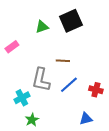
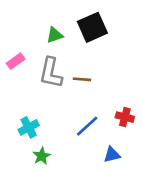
gray L-shape: (41, 80) -> (51, 73), moved
blue line: (69, 85) -> (87, 126), moved

